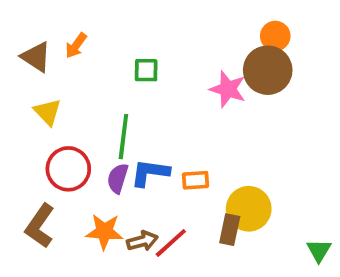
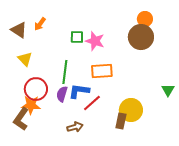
pink star: (228, 89) -> (95, 41), moved
orange rectangle: (196, 180) -> (102, 71), moved, size x1.5
orange star: (104, 232) -> (31, 105), moved
red line: (171, 243) -> (92, 103), moved
green triangle: (319, 250) -> (168, 90), moved

